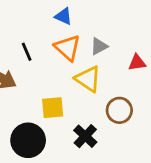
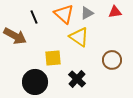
red triangle: (137, 63) -> (115, 12), moved
brown circle: (119, 110) -> (112, 60), moved

